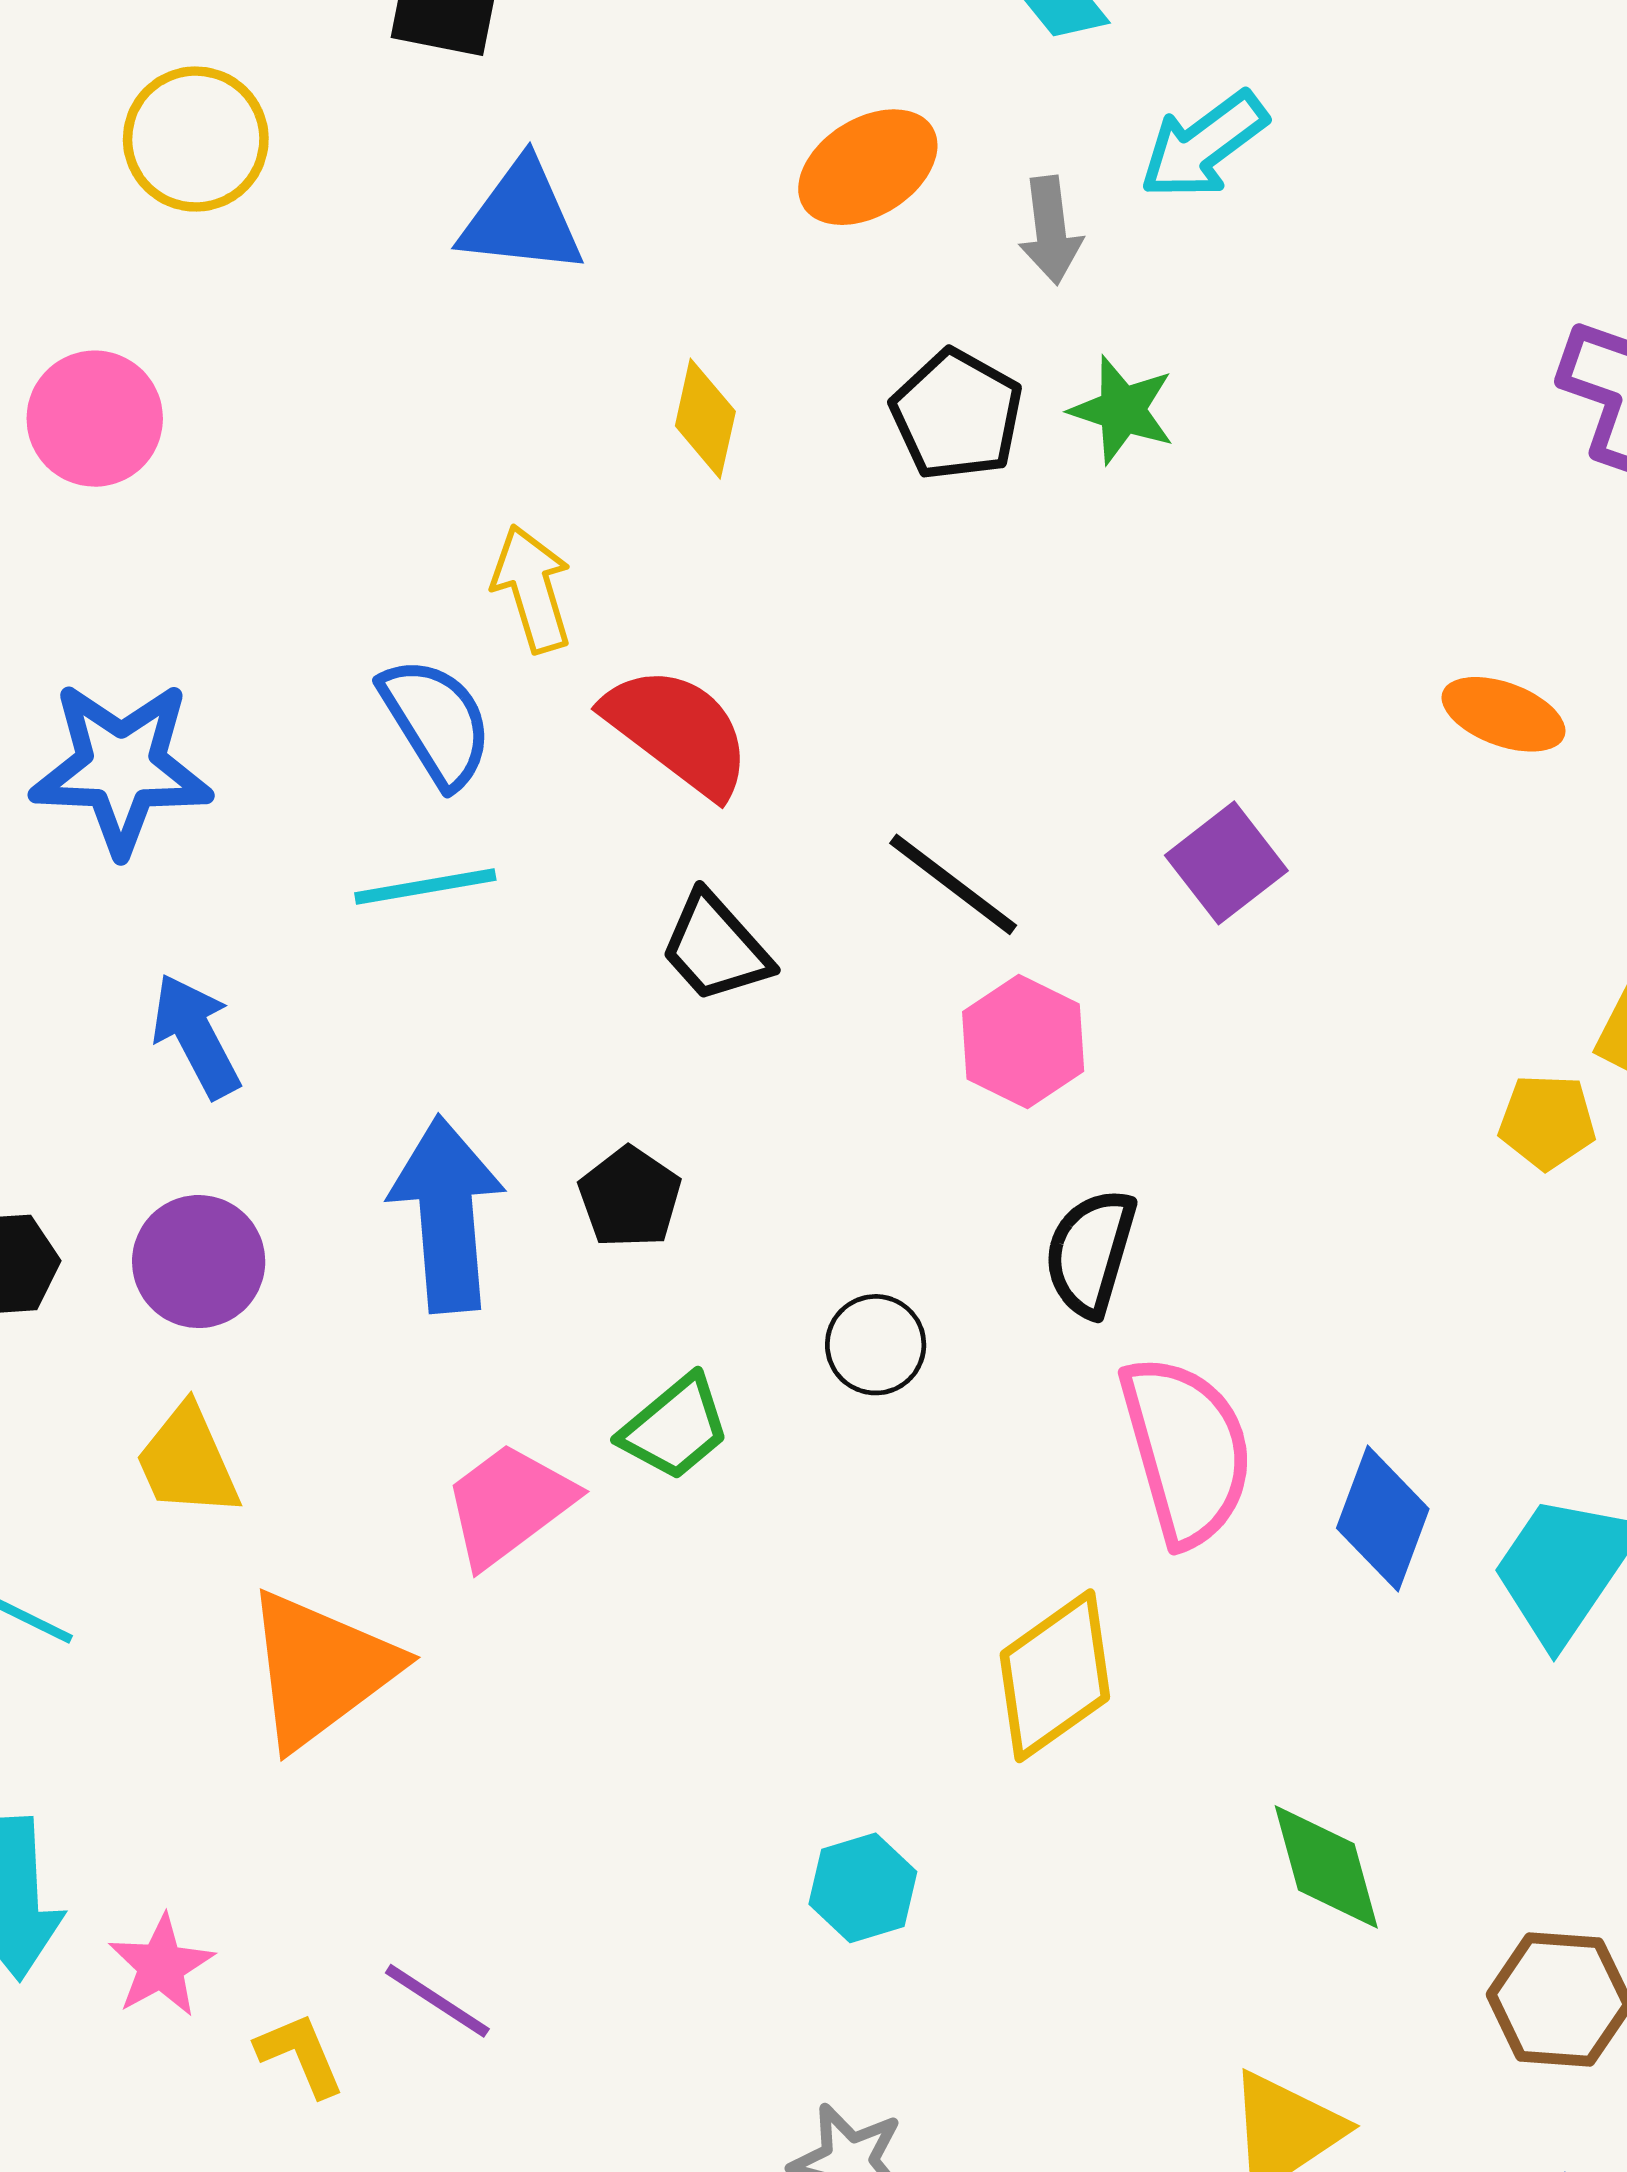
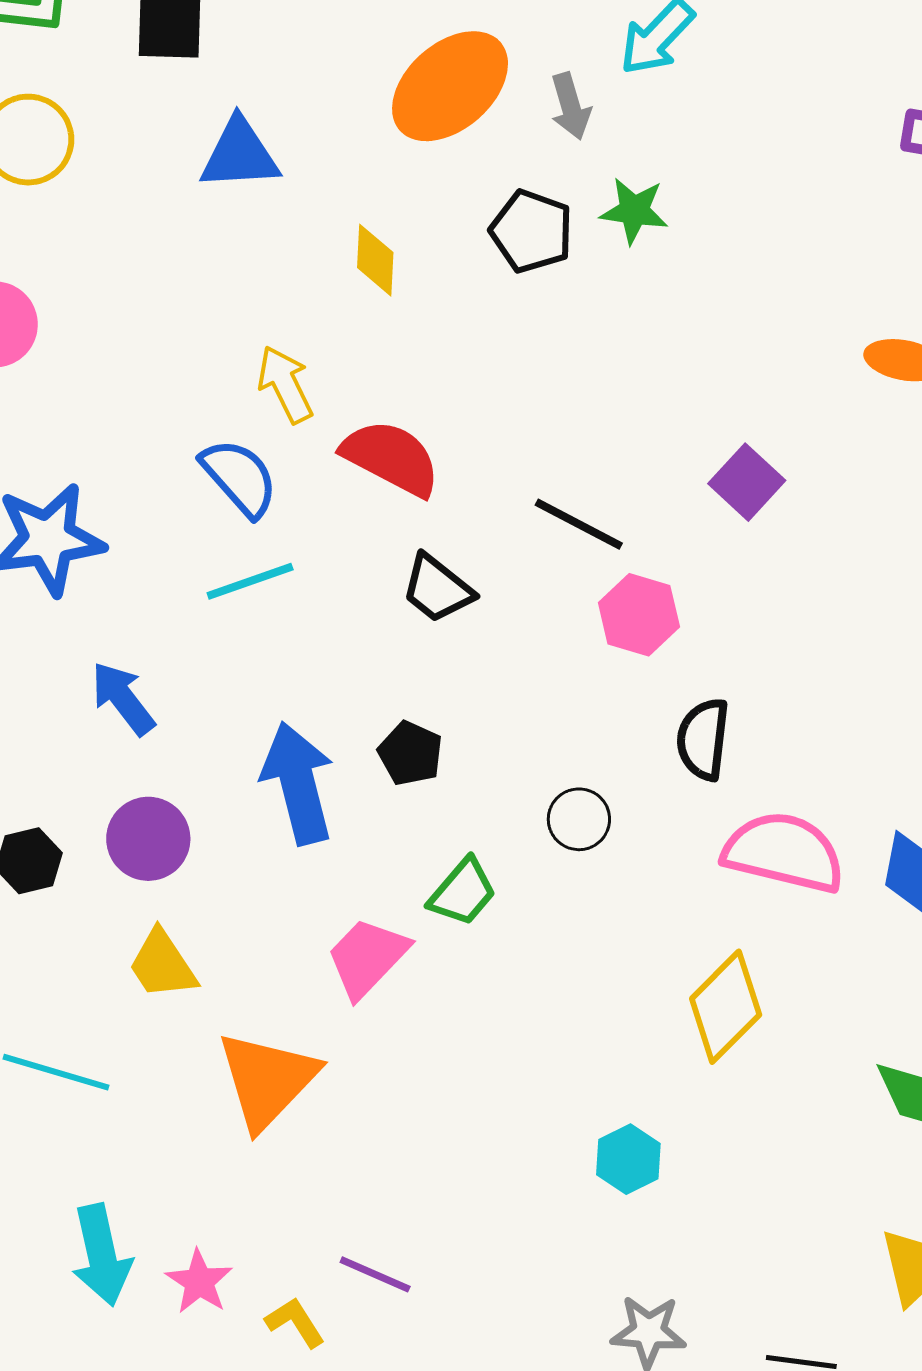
orange ellipse: (868, 167) -> (450, 86), size x1.4
pink semicircle: (1186, 1450) -> (784, 852), turned -51

